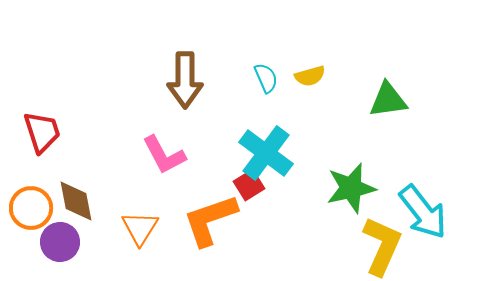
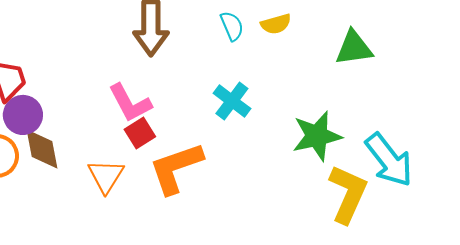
cyan cross: (266, 153) -> (232, 101), size x0.7
red square: (249, 185) -> (140, 133), moved
purple circle: (60, 242) -> (23, 115), moved

